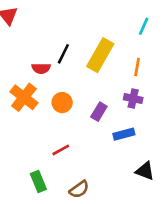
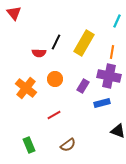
orange cross: (24, 97) -> (26, 88), moved
purple cross: (133, 99) -> (109, 76), size x1.6
green rectangle: (38, 181) -> (29, 145), moved

